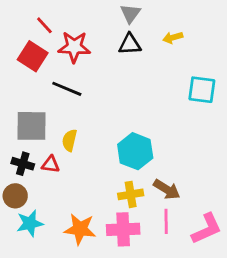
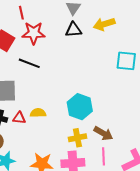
red line: (44, 25) -> (21, 13), moved, turned 32
yellow arrow: (173, 38) -> (104, 24), size x1.5
yellow semicircle: (69, 140) -> (38, 113), moved, turned 77

